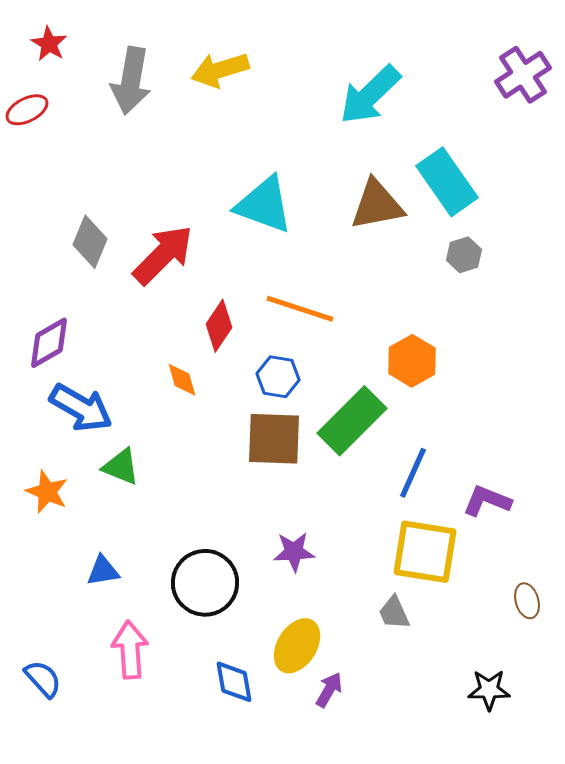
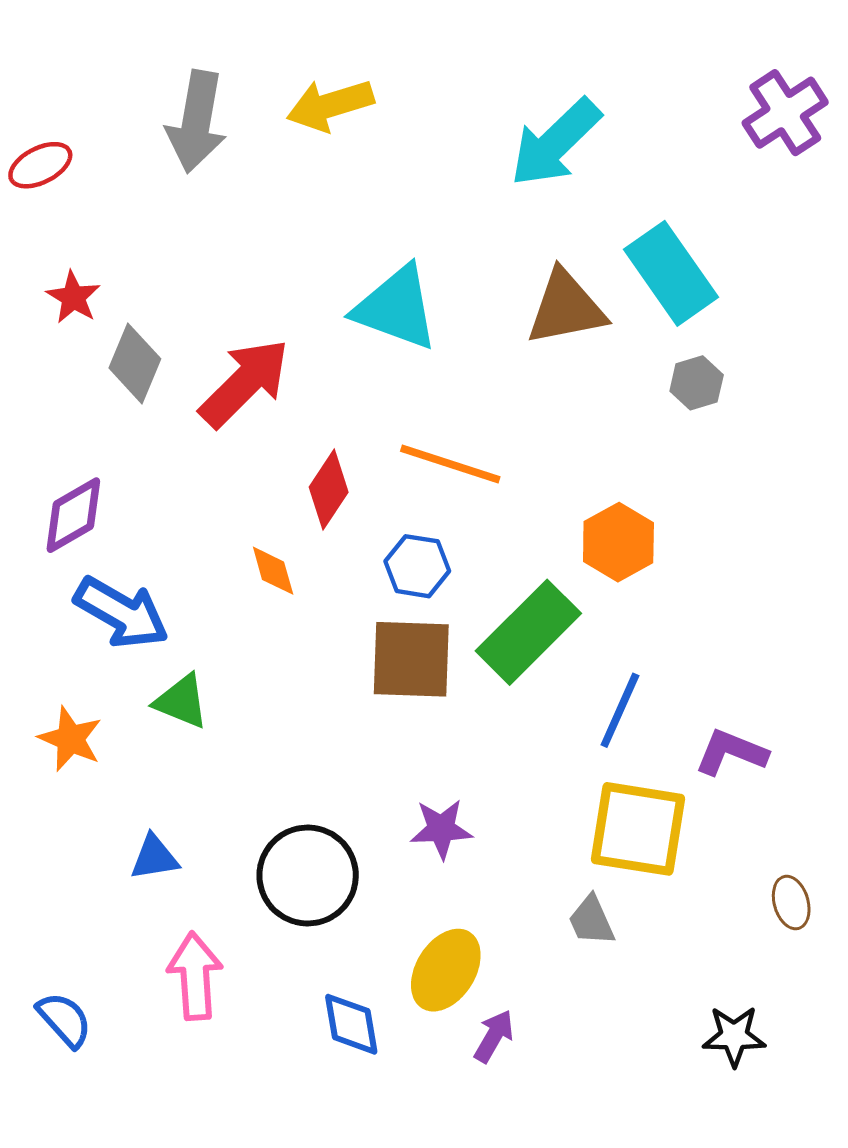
red star: (49, 44) -> (73, 297), moved

